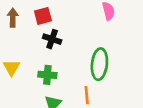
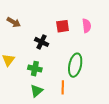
red square: (43, 16) -> (63, 26), moved
brown arrow: (13, 18) -> (14, 22), turned 112

